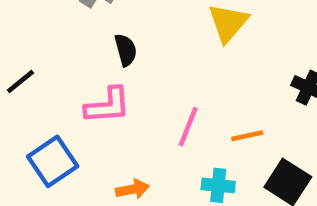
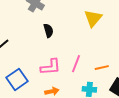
pink L-shape: (108, 106) -> (51, 67), moved

